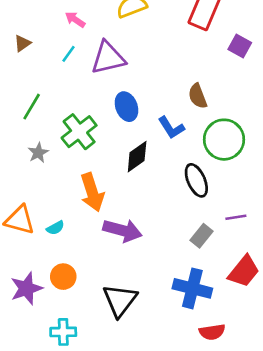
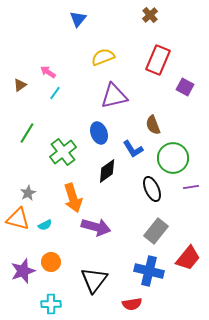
pink arrow: (75, 20) -> (48, 72), moved
purple triangle: (108, 58) -> (114, 96), moved
gray star: (38, 153) -> (28, 193), moved
purple line: (236, 217) -> (191, 187), moved
gray rectangle: (202, 236) -> (156, 231), size x1.4
red semicircle: (212, 332) -> (132, 304), moved

